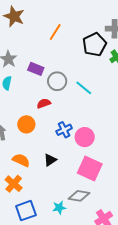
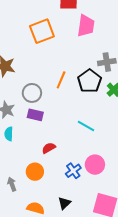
orange line: (55, 32) -> (61, 80), moved
gray circle: (57, 81) -> (32, 93), moved
pink circle: (85, 137) -> (95, 165), moved

